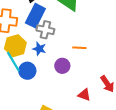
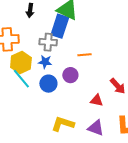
blue rectangle: (35, 16) -> (60, 26), moved
blue circle: (27, 71) -> (48, 84), moved

